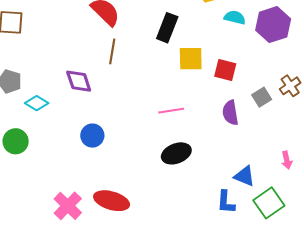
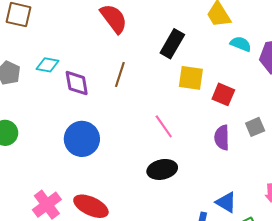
brown line: (112, 51) -> (120, 75), moved
cyan diamond: (37, 103) -> (47, 65), moved, turned -30
pink line: (171, 111) -> (164, 126), turned 55
blue circle: (92, 136) -> (82, 139), size x1.5

